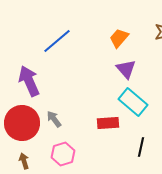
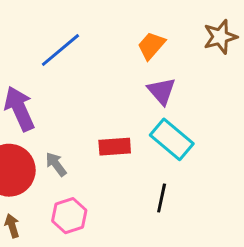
red rectangle: (108, 123) -> (115, 147), moved
black line: (141, 147) -> (162, 198), moved

